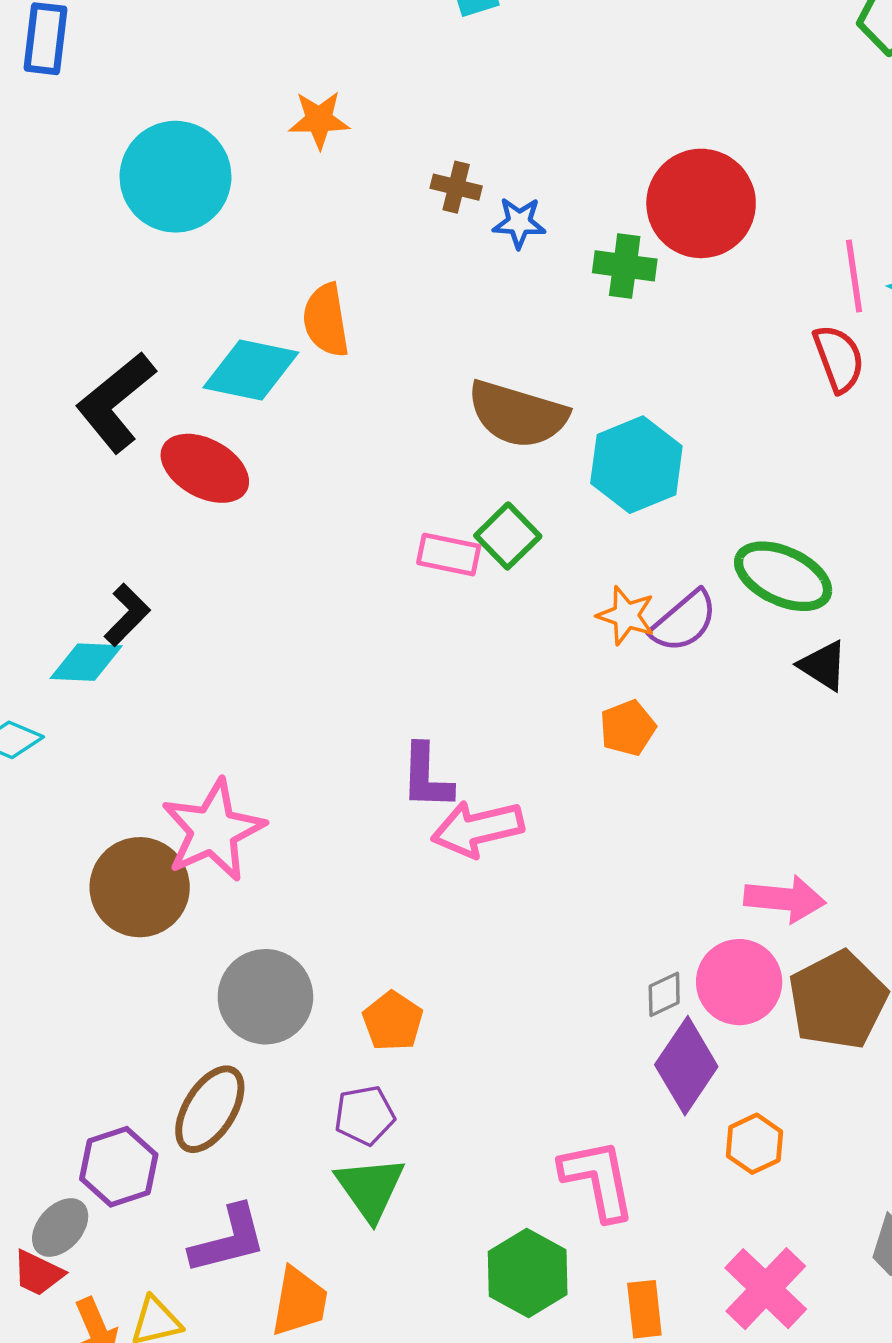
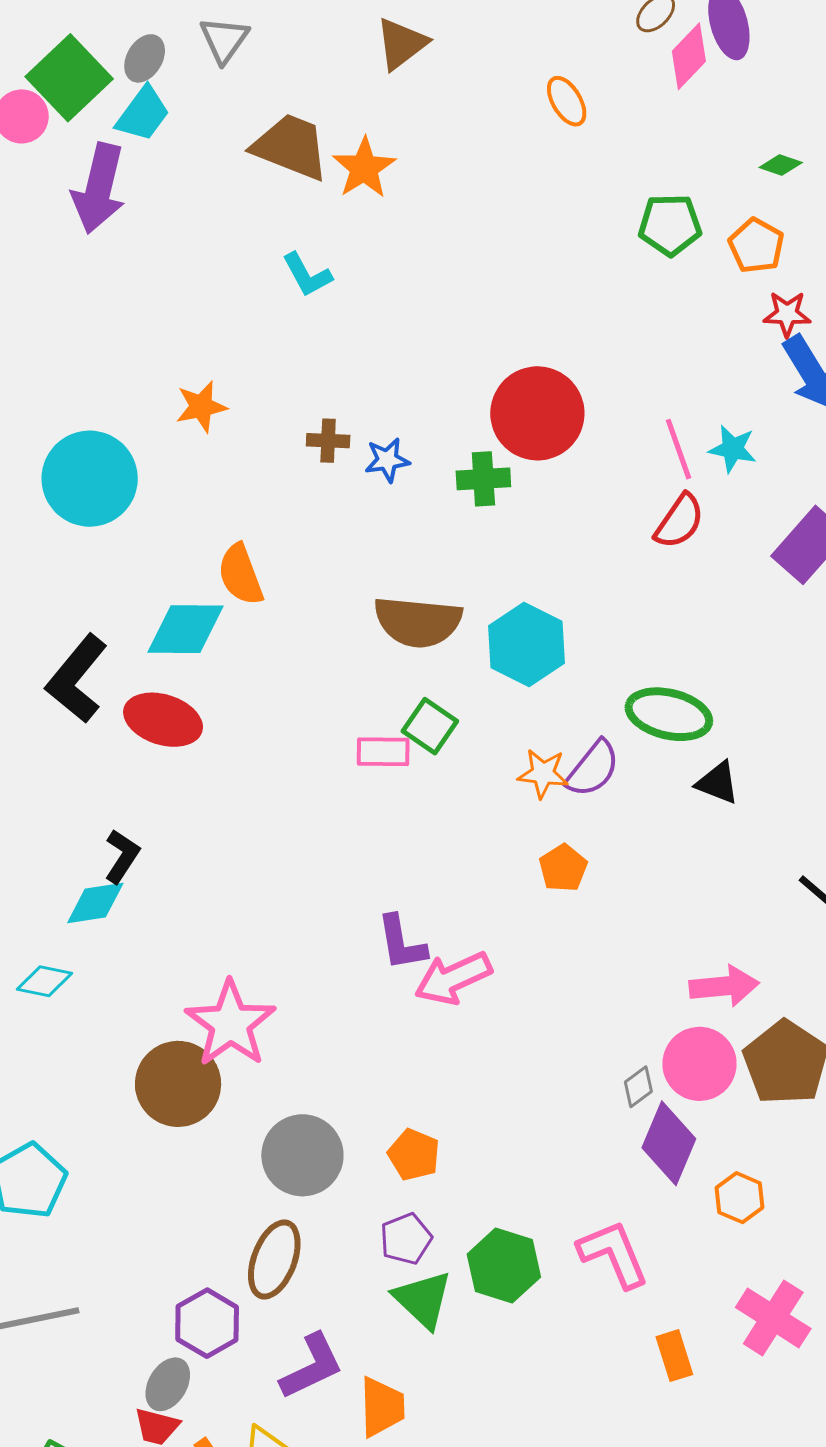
red semicircle: (839, 359) -> (679, 521), turned 66
green hexagon: (528, 1273) -> (504, 1266), moved

